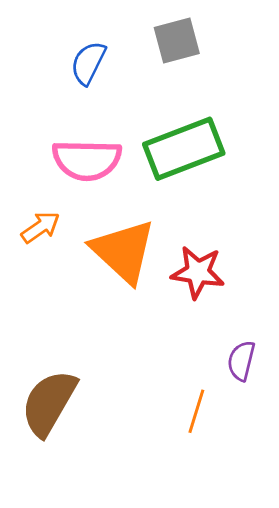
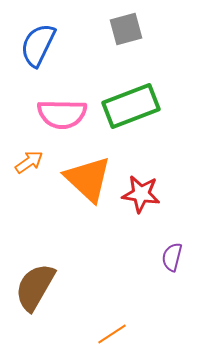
blue semicircle: (88, 63) -> (38, 45), moved, size x1.4
orange line: (196, 411) -> (112, 334), moved, turned 40

